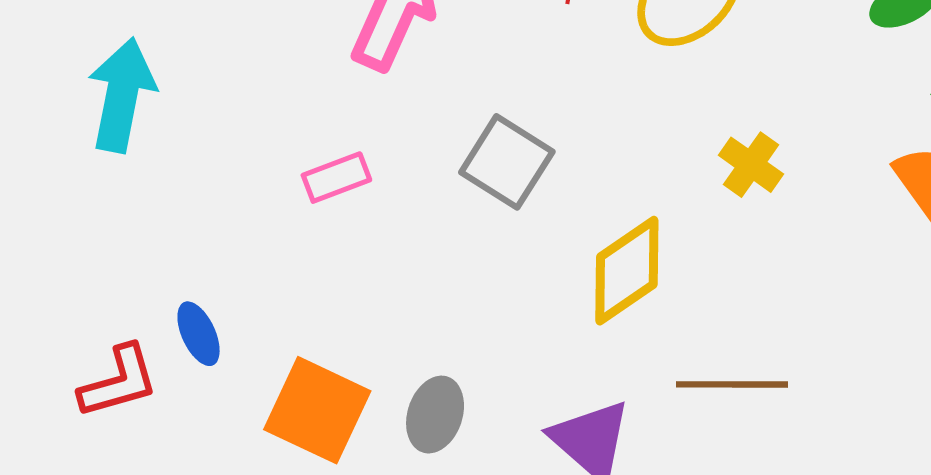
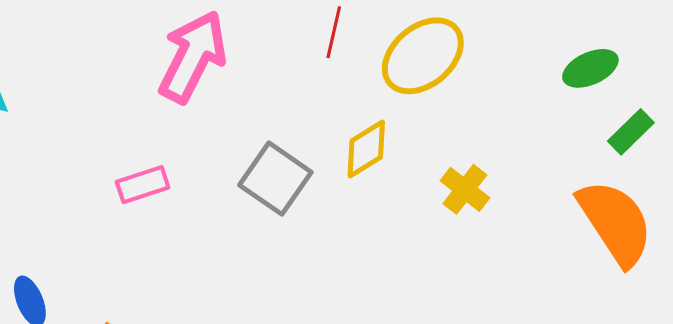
yellow diamond: (627, 271) -> (366, 149), moved, size x0.7

